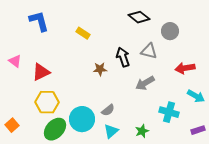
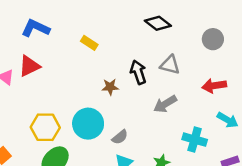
blue L-shape: (39, 21) -> (35, 28), turned -50
gray circle: (170, 31) -> (213, 39), moved
red triangle: (41, 72) -> (29, 66), moved
cyan circle: (82, 119) -> (88, 124), moved

